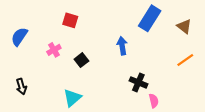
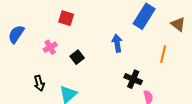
orange line: (185, 60) -> (163, 54), moved, turned -42
black arrow: (21, 87) -> (39, 83), moved

